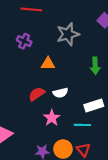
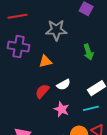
gray star: (68, 34) -> (56, 30), turned 30
purple cross: (24, 41) -> (19, 47), size x1.5

